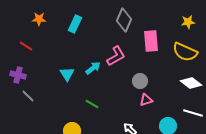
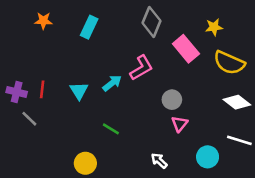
yellow star: (188, 22) -> (214, 27), moved
pink rectangle: (151, 41) -> (186, 49), turned -35
red line: (26, 46) -> (42, 89), moved, turned 64
pink triangle: (146, 100) -> (180, 124), turned -32

